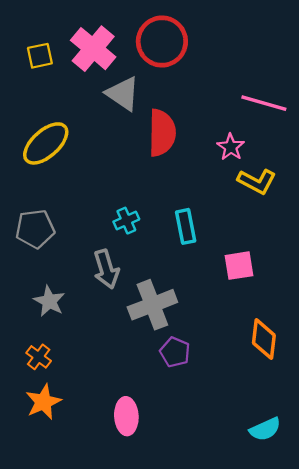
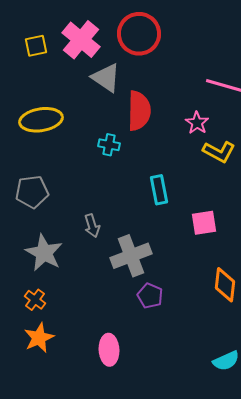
yellow ellipse: (46, 143) -> (41, 120), turned 33
cyan cross: (126, 221) -> (109, 145), moved, turned 35
gray arrow: (106, 269) -> (92, 226), size x0.7
gray star: (49, 301) -> (44, 253), size x1.4

